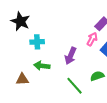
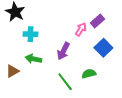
pink arrow: (92, 39) -> (81, 29), moved
brown triangle: (22, 79) -> (12, 71), turned -32

